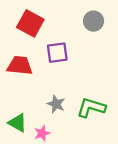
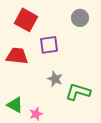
gray star: (56, 104) -> (55, 79), moved

